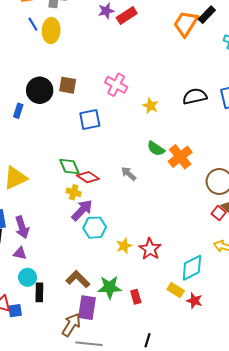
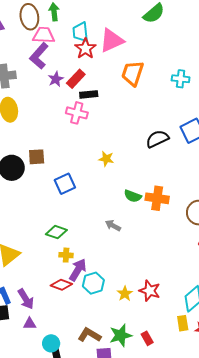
black rectangle: (207, 15) -> (89, 94), moved, turned 54
pink cross: (116, 85) -> (77, 113), moved
yellow star: (150, 106) -> (106, 159), moved
orange cross: (180, 157) -> (157, 198), turned -30
green diamond: (69, 167) -> (56, 232), turned -35
red diamond: (88, 177) -> (61, 285), moved
cyan circle: (28, 277) -> (51, 343), moved
yellow rectangle: (176, 290) -> (183, 323), turned 63

